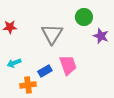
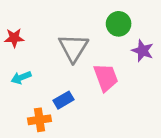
cyan arrow: (14, 63) -> (21, 77), moved
pink trapezoid: (68, 65) -> (106, 77), moved

